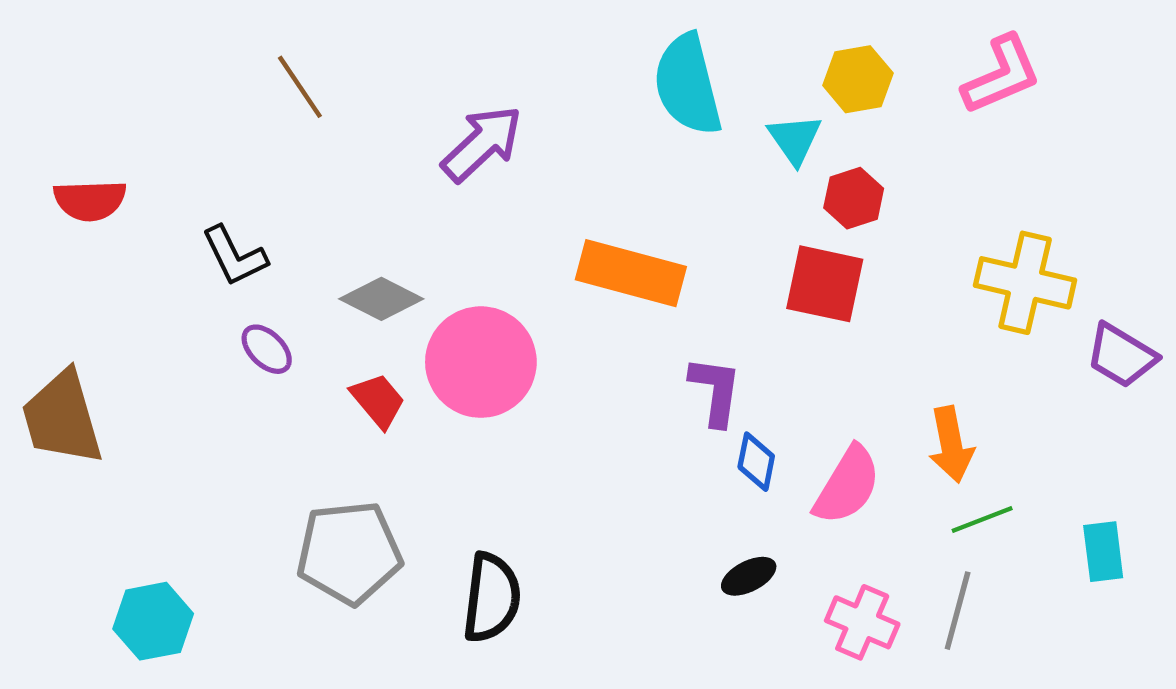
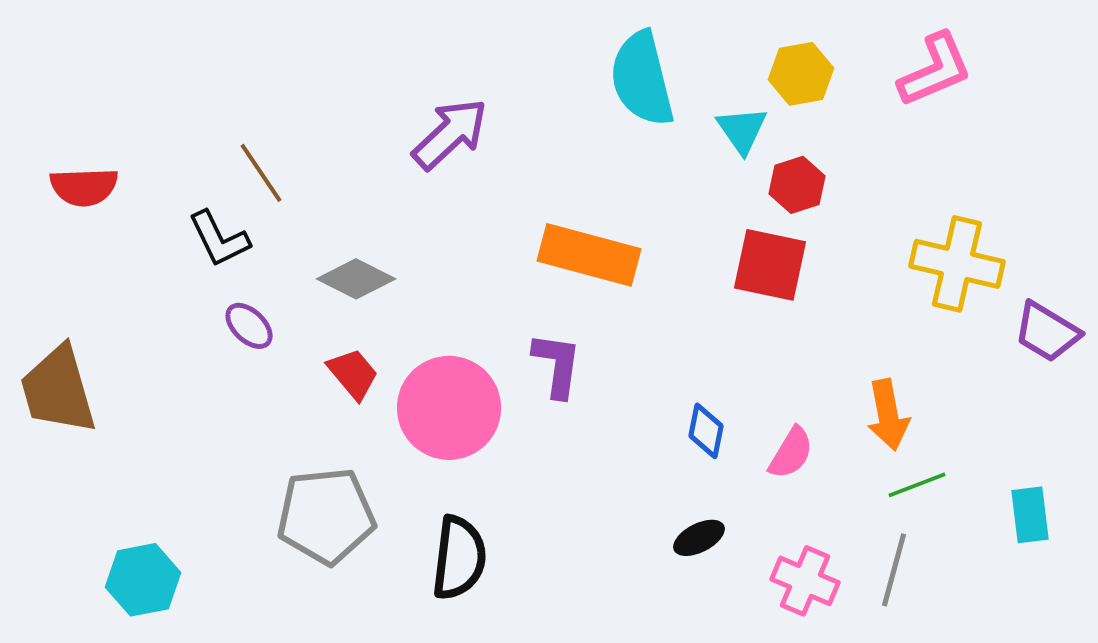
brown line: (300, 87) -> (261, 173), moved
pink circle: (481, 362) -> (449, 408), moved
purple L-shape: (715, 391) -> (557, 365), moved
pink semicircle: (847, 485) -> (791, 453), size x0.7

